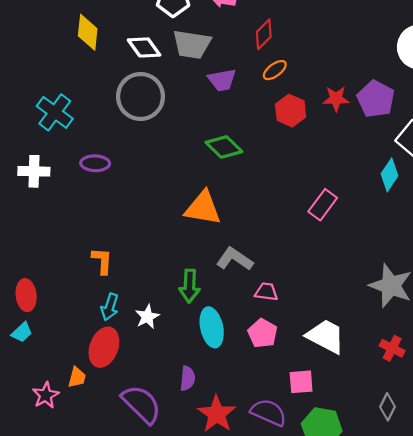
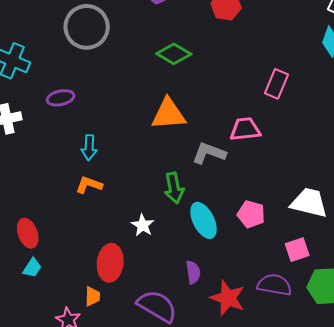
orange L-shape: (102, 261) -> (89, 185), turned -60
pink trapezoid: (266, 292) -> (245, 129), moved, size x1.4
cyan arrow: (110, 307) -> (89, 148), moved

